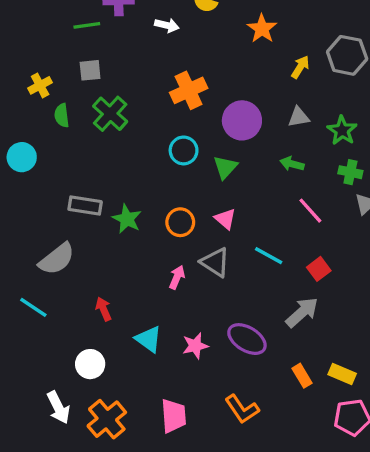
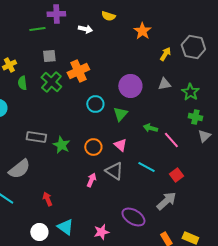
gray square: (90, 70) -> (49, 56), moved
orange cross: (189, 90) -> (78, 71), moved
green arrow: (292, 164) -> (150, 128), moved
cyan triangle: (149, 339) -> (65, 227), moved
pink star: (195, 346) -> (101, 232), moved

